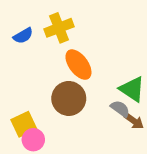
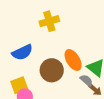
blue semicircle: (23, 36) -> (22, 52), moved, size x1.5
orange ellipse: (78, 65) -> (73, 60), moved

